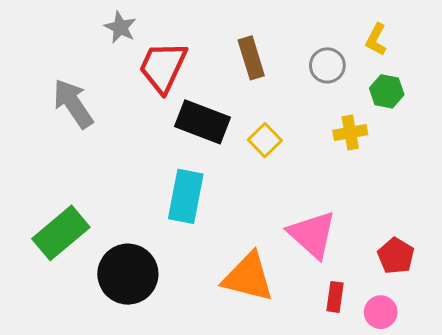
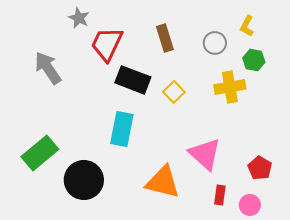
yellow cross: (350, 132) -> (230, 87), size x1.4

